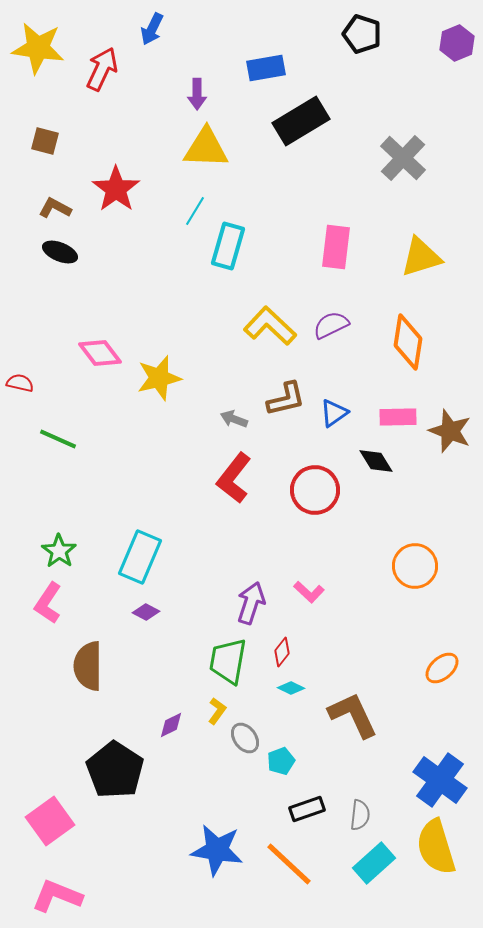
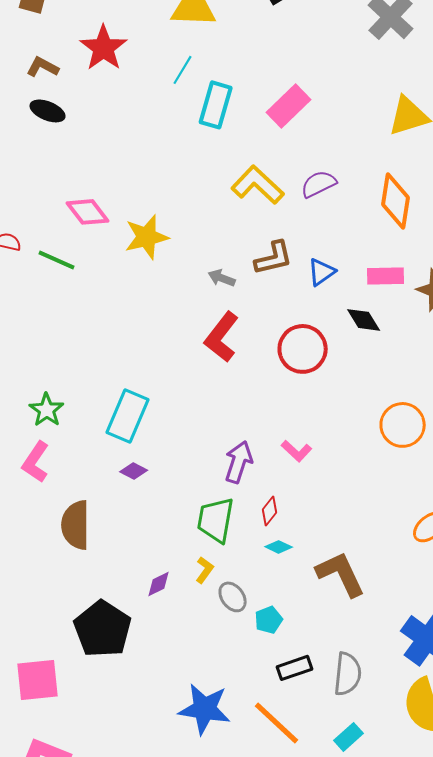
pink rectangle: (336, 247) -> (289, 106), moved, turned 39
green line: (58, 439) -> (57, 260), moved
gray semicircle: (360, 815) -> (348, 674), size x1.4
pink square: (50, 821) -> (38, 680), turned 30
cyan rectangle: (374, 863) -> (349, 737), moved, size x0.7

